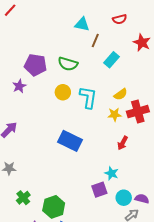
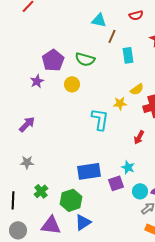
cyan rectangle: (111, 60) -> (128, 55), turned -49
purple pentagon: (35, 65) -> (53, 60), turned 30
yellow circle: (63, 92) -> (72, 84), moved
cyan L-shape: (88, 97) -> (100, 119), moved
yellow star: (115, 115) -> (120, 103), moved
blue rectangle: (70, 141) -> (89, 171), moved, turned -35

